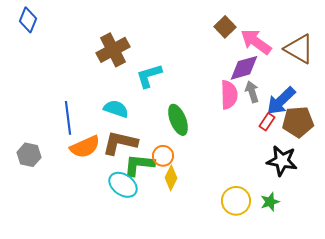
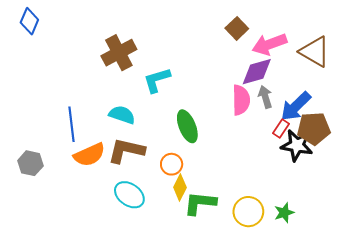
pink arrow: (256, 42) -> (269, 44), turned -56
black star: (282, 161) -> (297, 145), moved
green L-shape: (139, 165) -> (200, 203), moved

